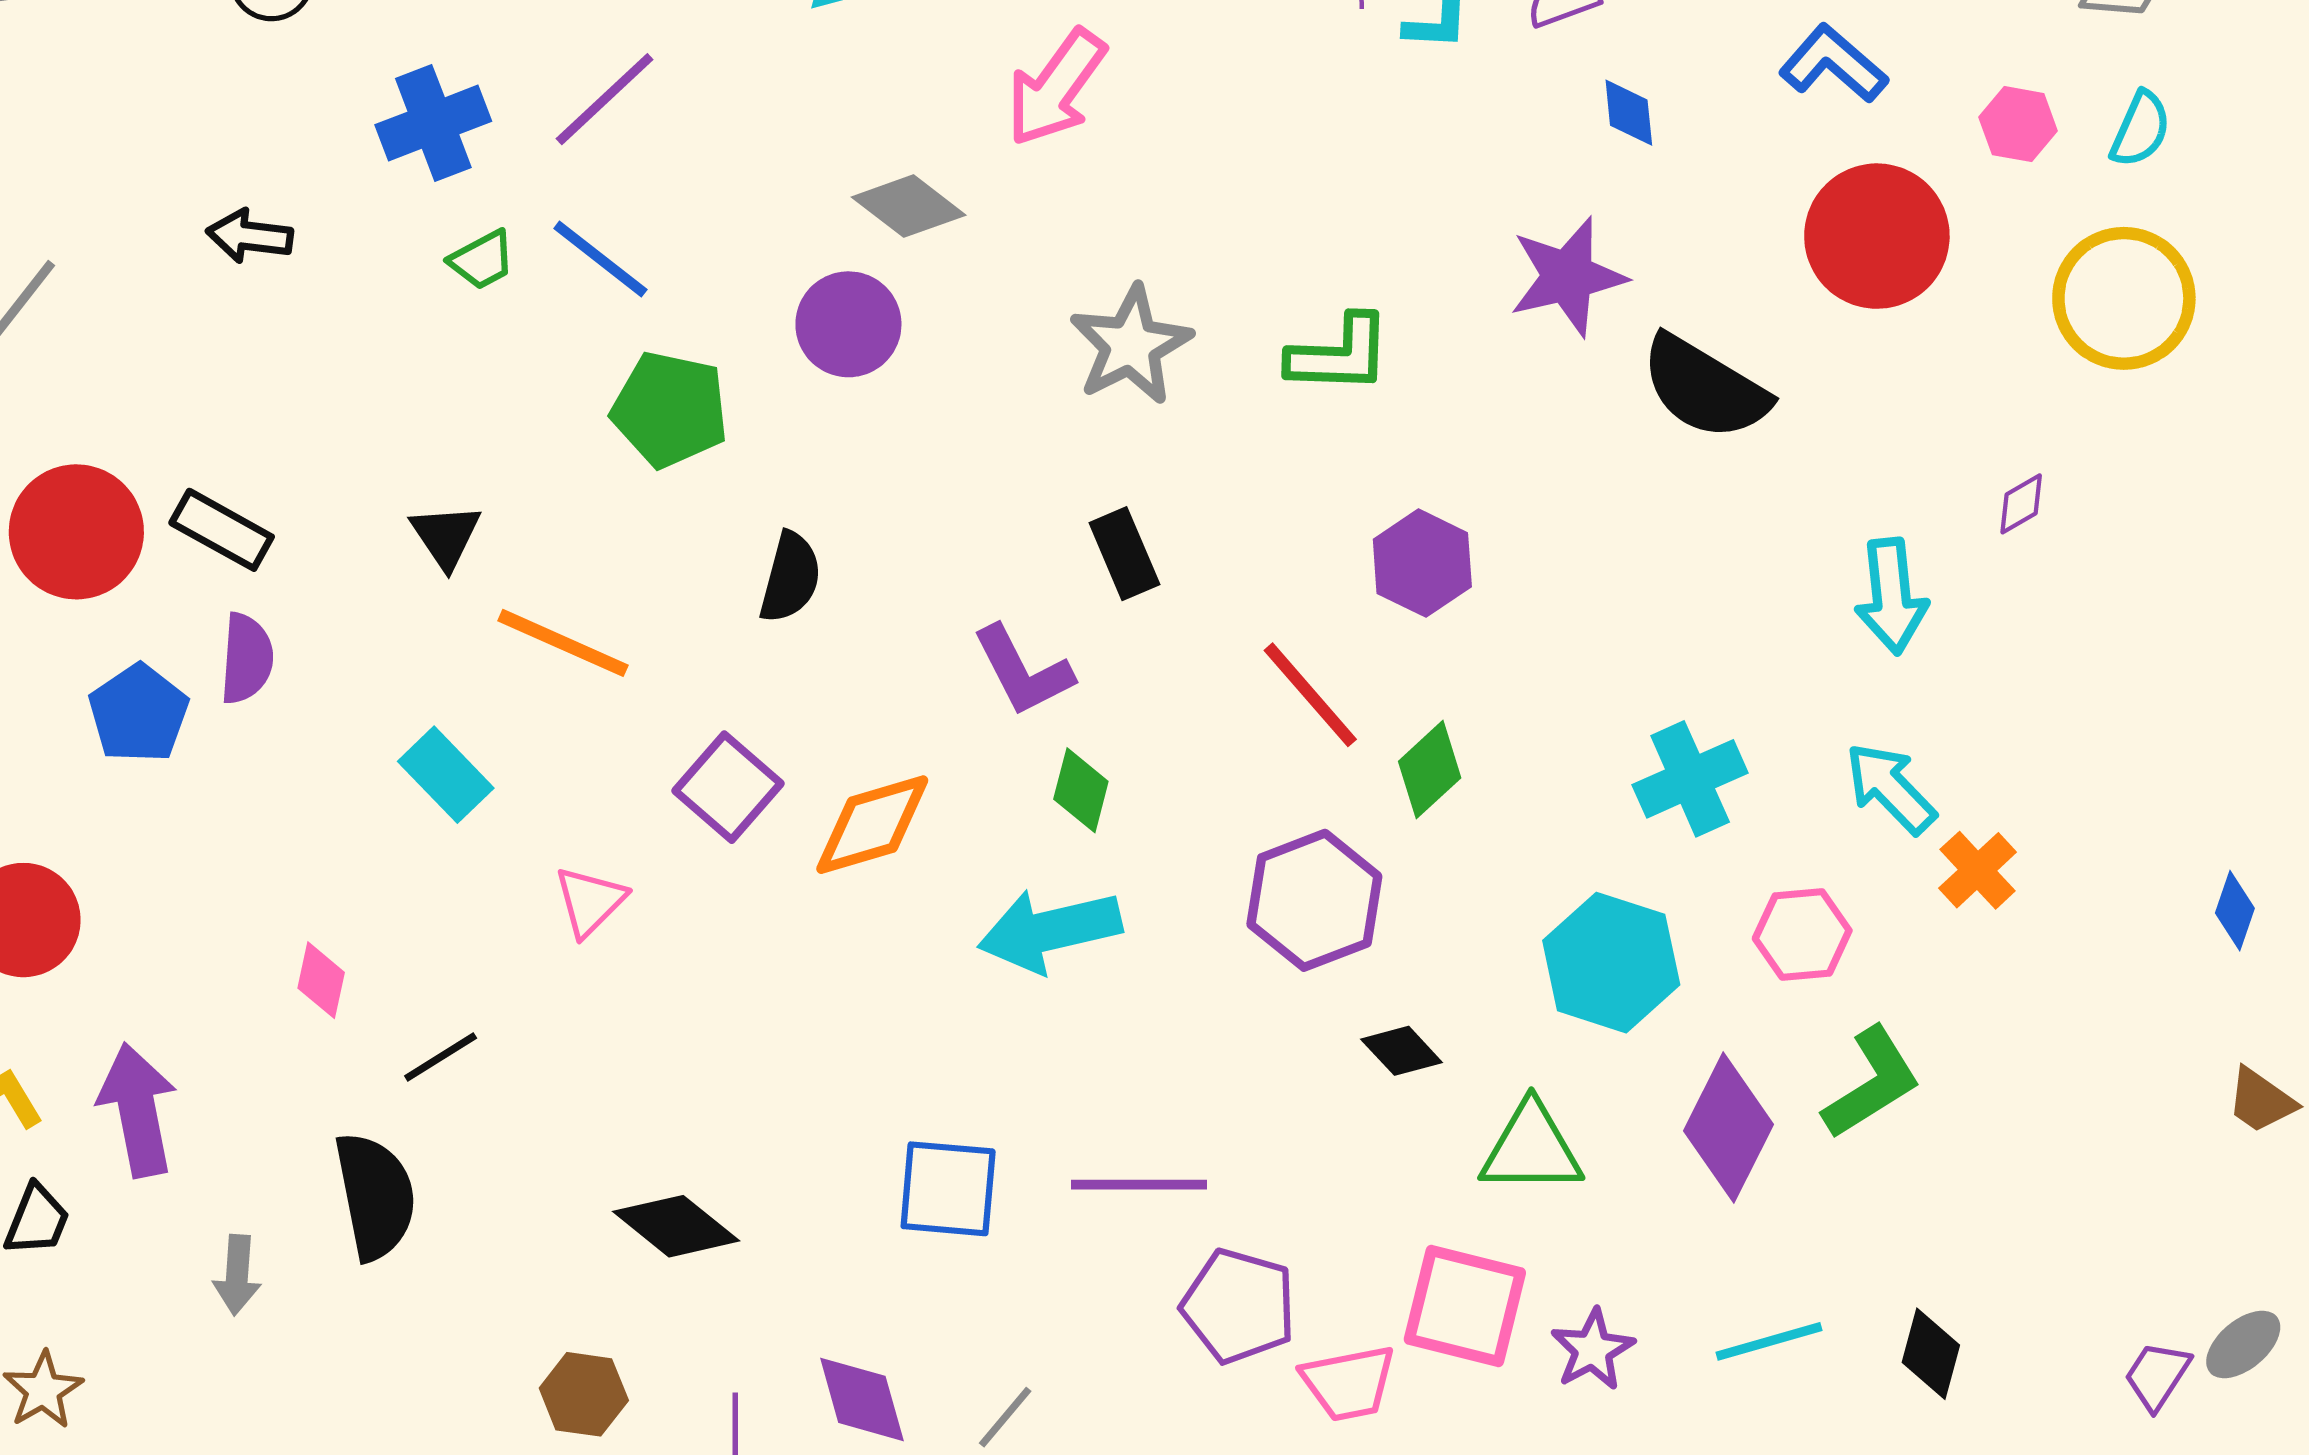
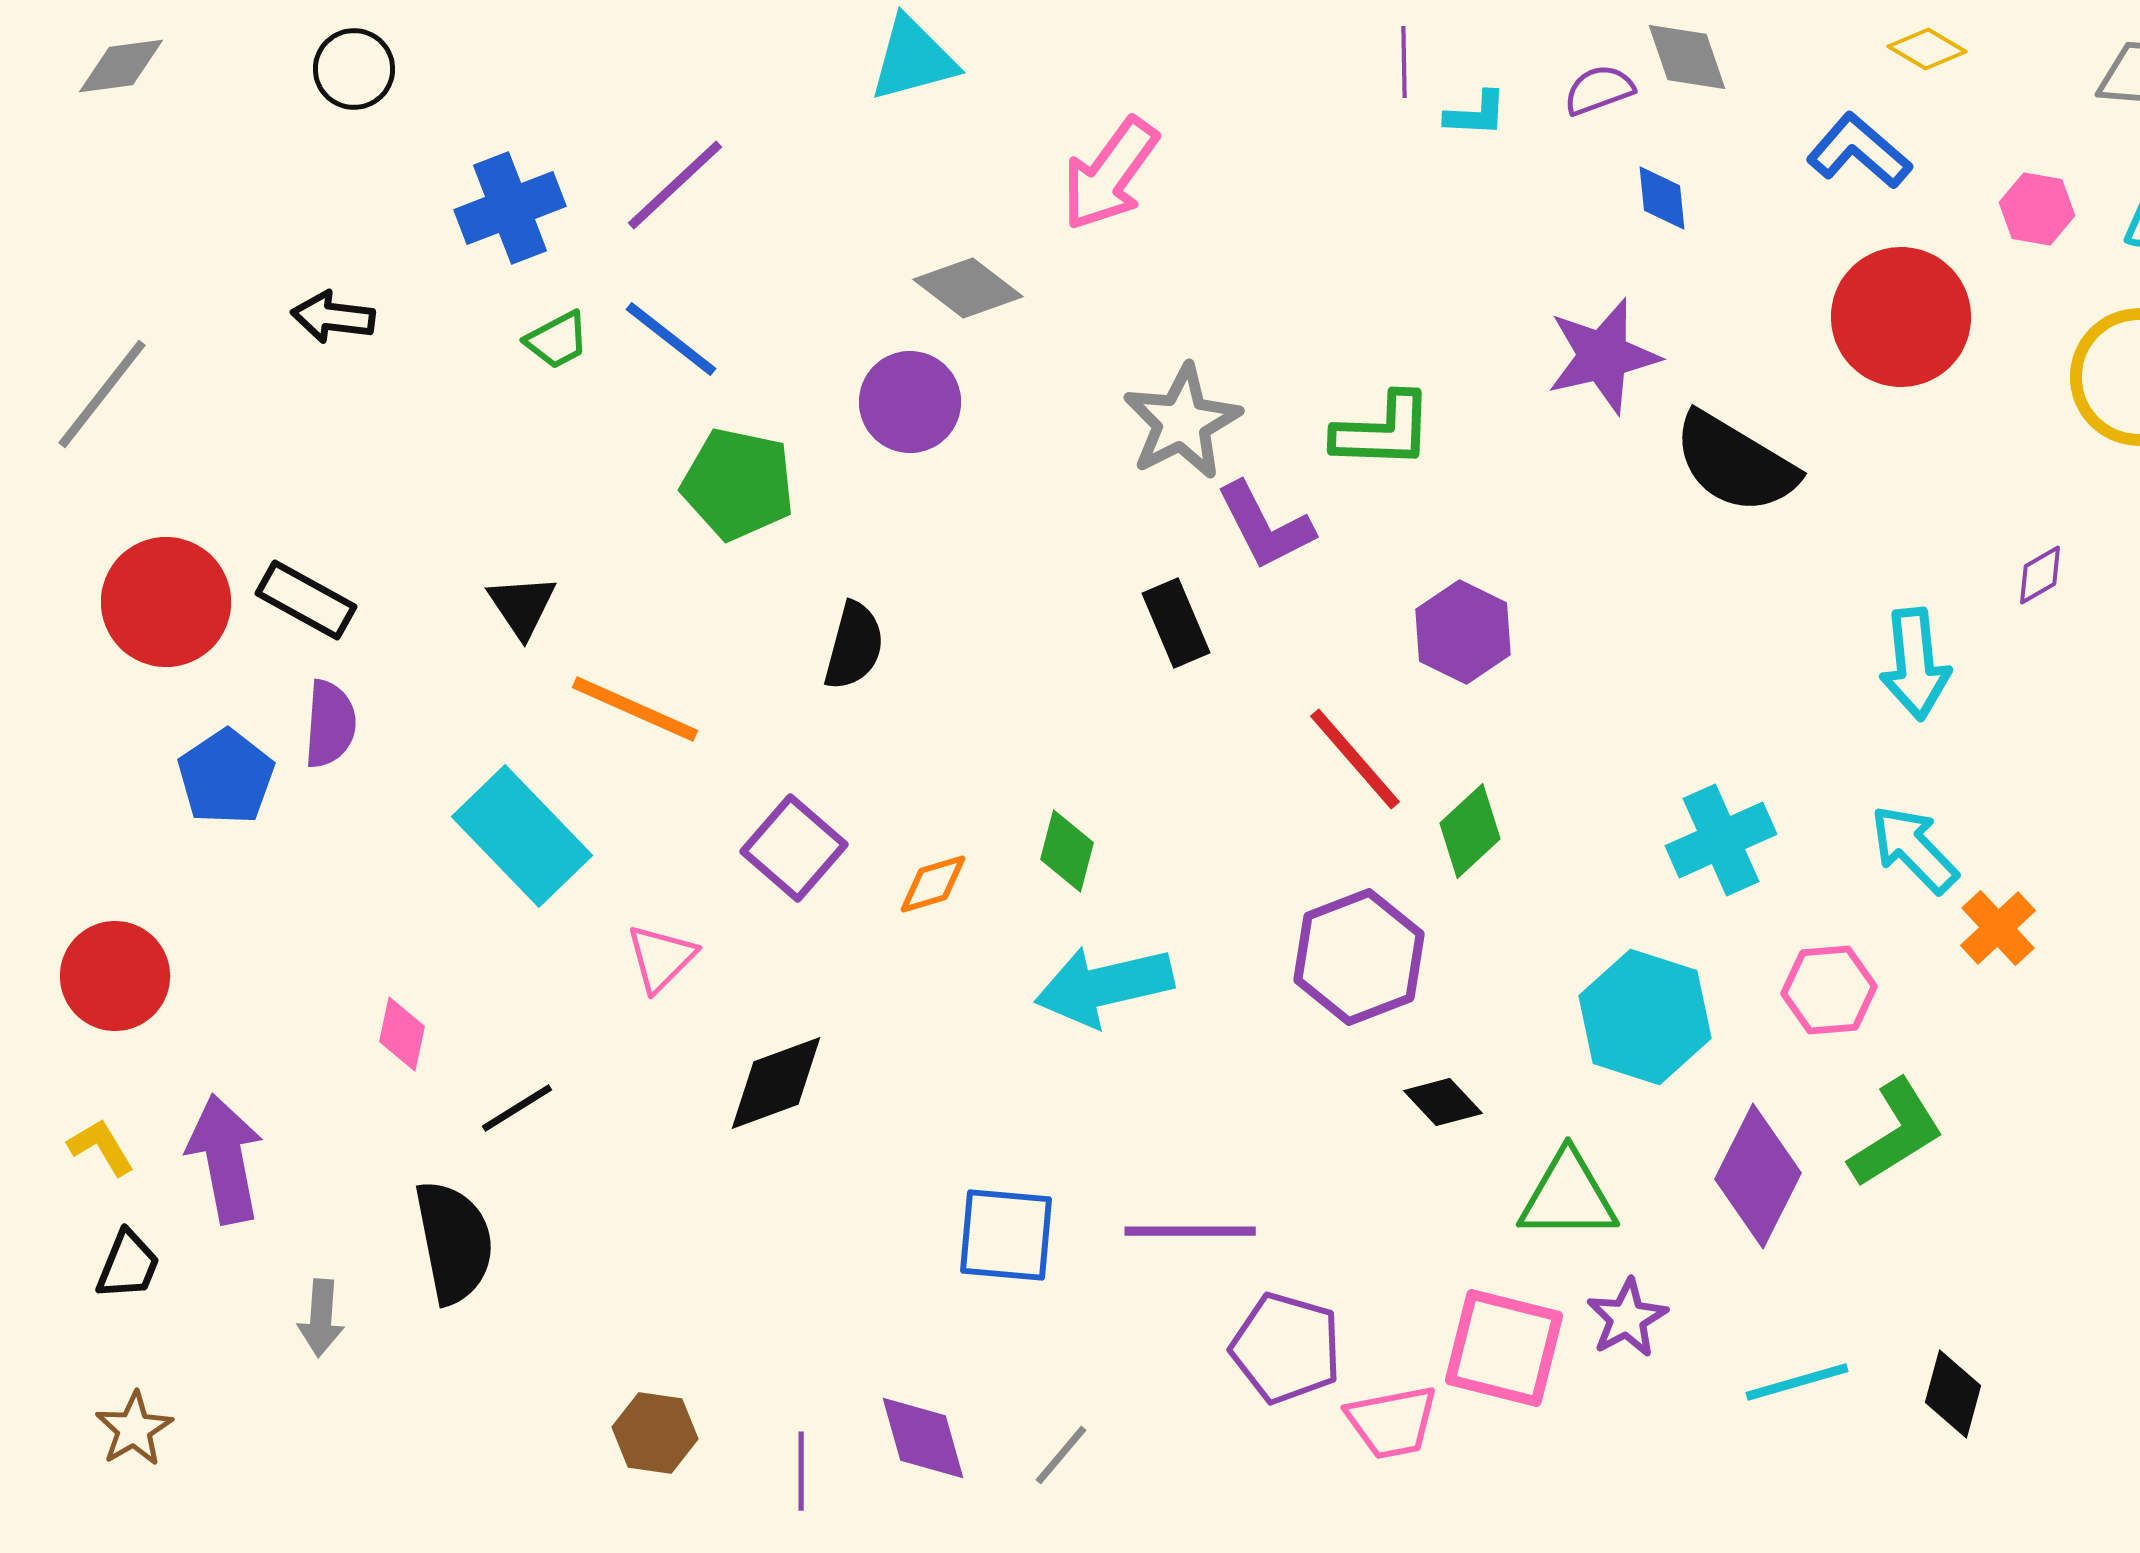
purple L-shape: (1023, 671) -> (1265, 526), moved
cyan rectangle: (446, 775) -> (522, 836), size x1.5
green diamond: (1081, 790) -> (1067, 851), moved
orange diamond: (872, 825) -> (933, 884), size x0.6
black diamond: (676, 1226) -> (776, 1083), moved, turned -59
purple star: (1593, 1350) -> (1627, 1318), moved

